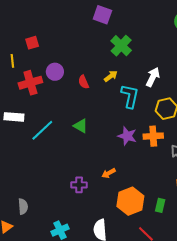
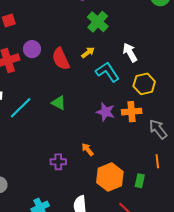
white arrow: (153, 77) -> (130, 52), turned -54
red semicircle: (84, 82) -> (61, 59), size x1.6
cyan L-shape: (130, 96) -> (107, 72), turned -45
orange arrow: (109, 173) -> (88, 149), turned 80

